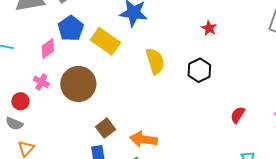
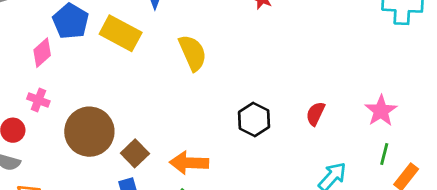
black hexagon: (199, 70) -> (254, 119), moved
brown circle: (78, 84) -> (89, 132), moved

